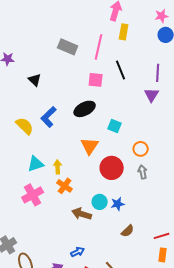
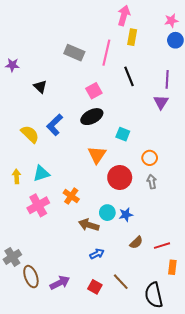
pink square: (96, 80) -> (94, 91), moved, turned -35
yellow arrow: (58, 167) -> (17, 176), moved
red line: (162, 236) -> (162, 246), moved
blue arrow: (78, 252) -> (97, 254), moved

